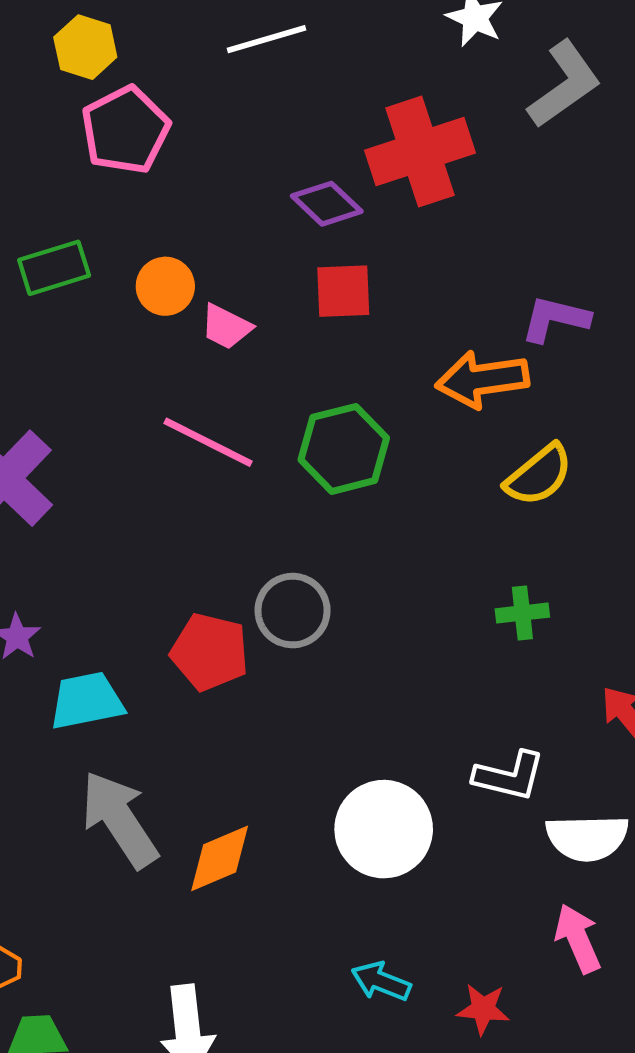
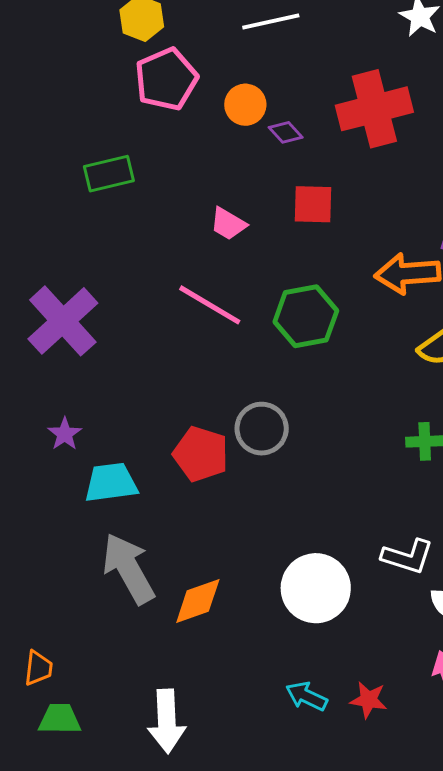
purple diamond: (327, 204) -> (286, 132), moved, size x0.7
orange circle: (165, 286) -> (245, 105), moved
red star: (483, 1009) -> (369, 700), moved

